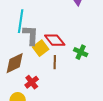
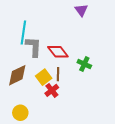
yellow square: (41, 48) -> (44, 77), moved
red cross: (32, 82) -> (52, 90), moved

